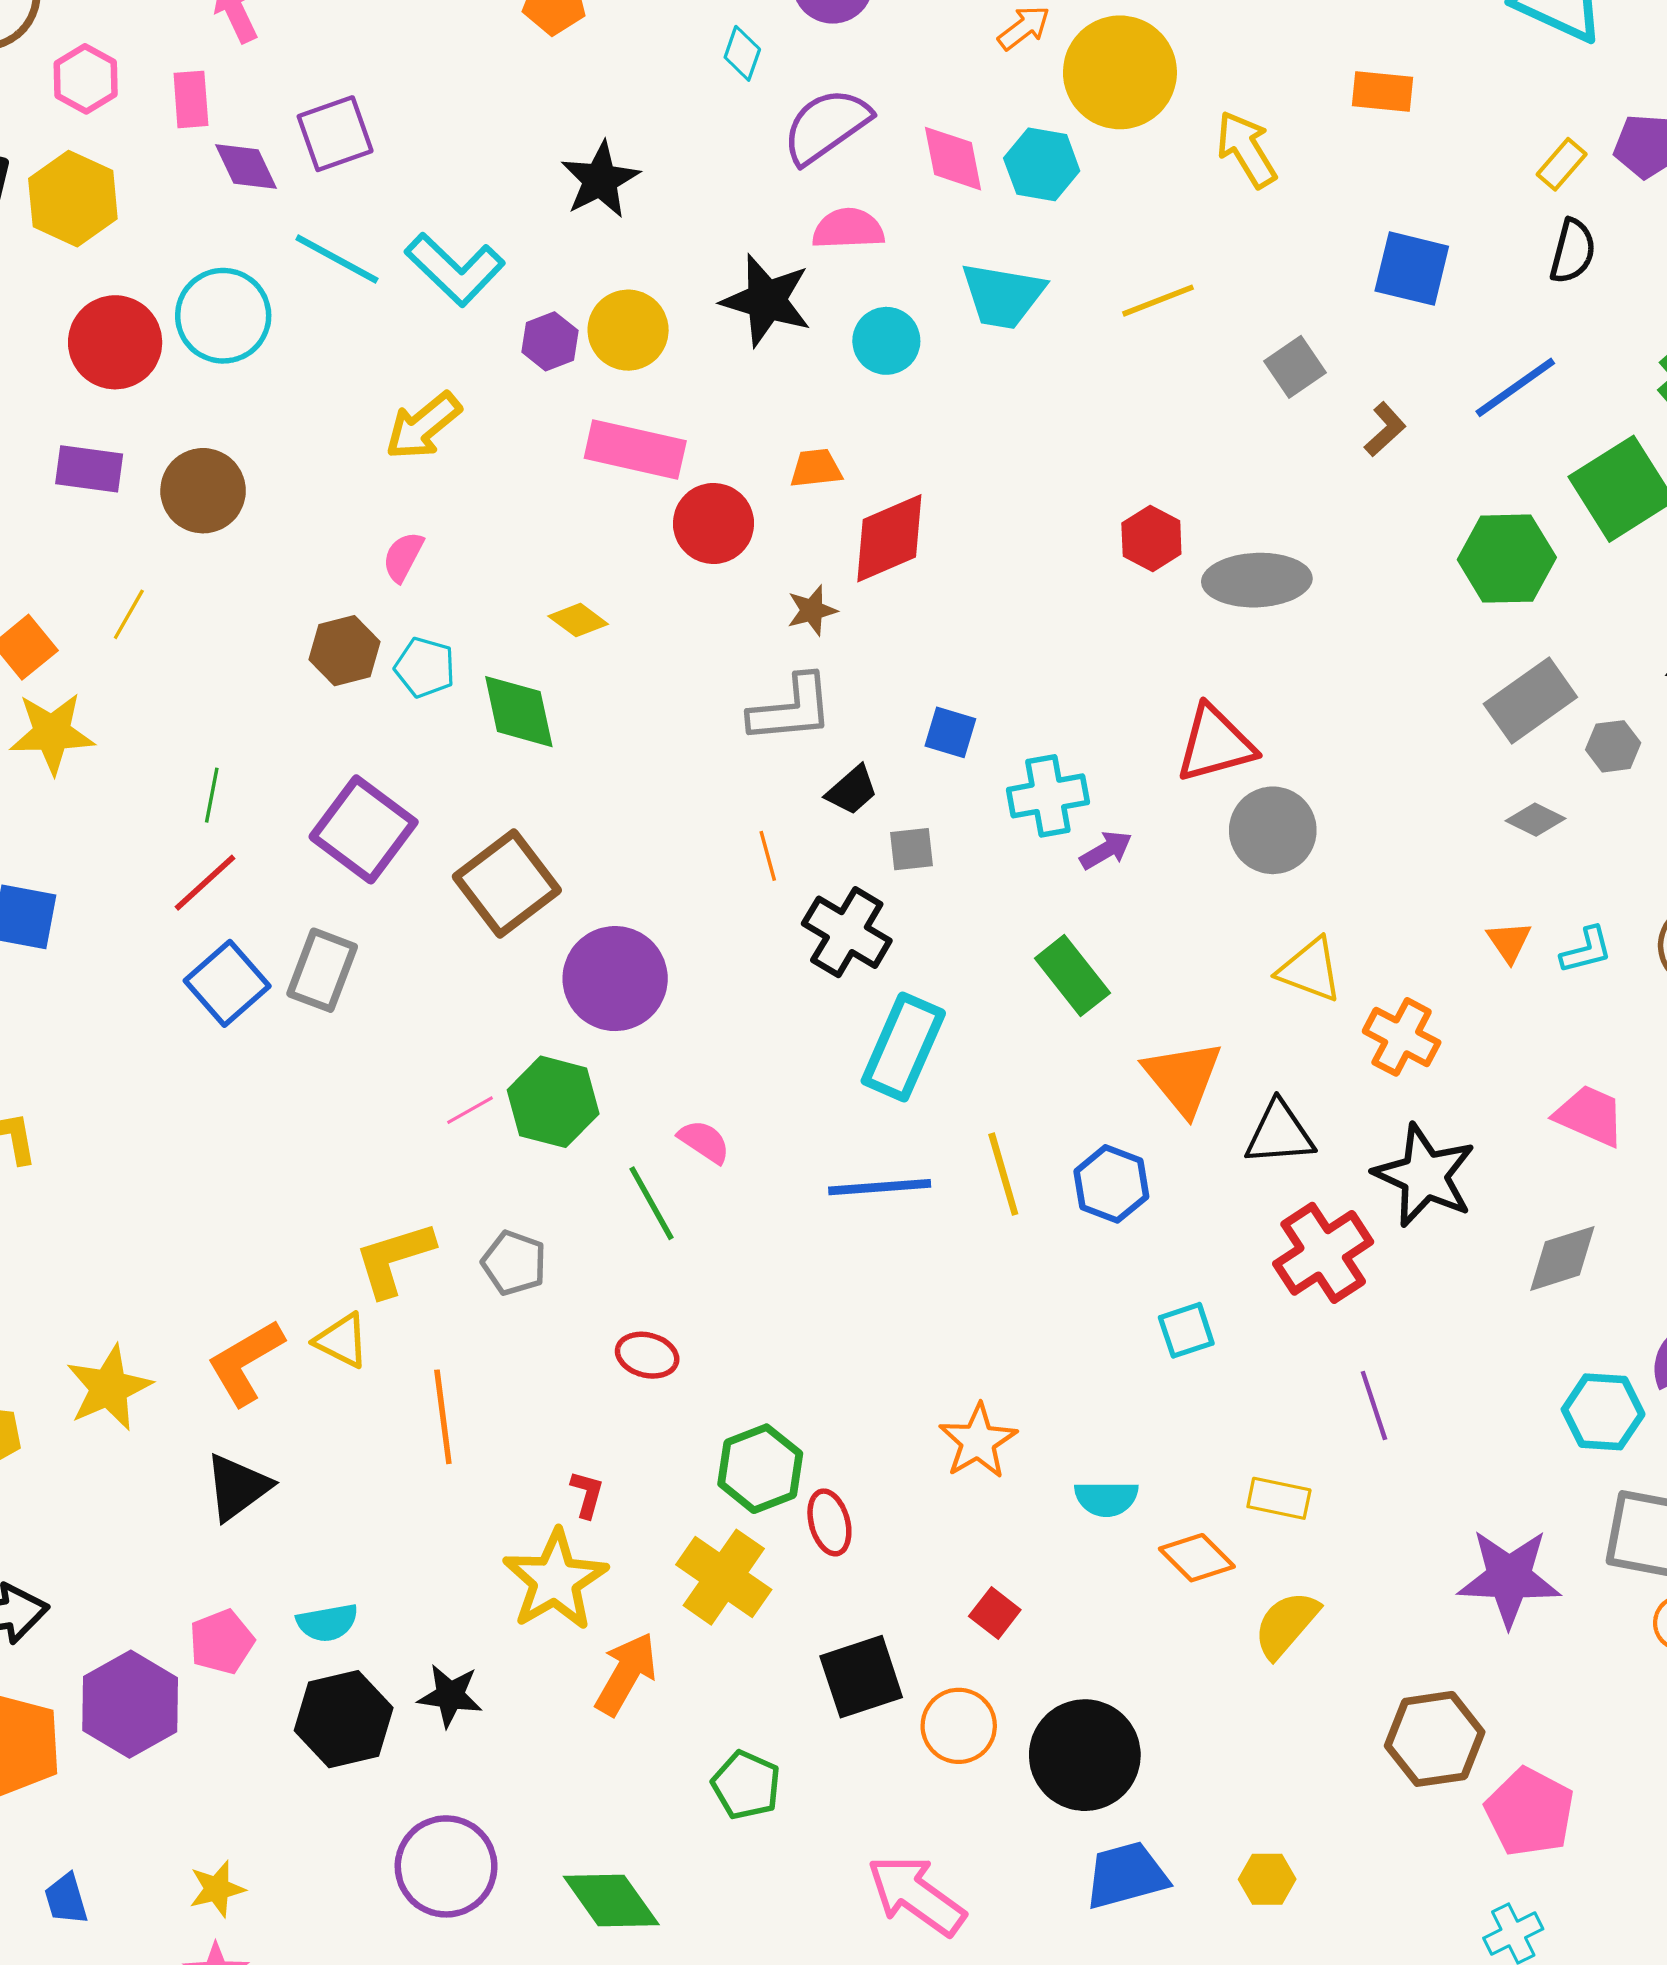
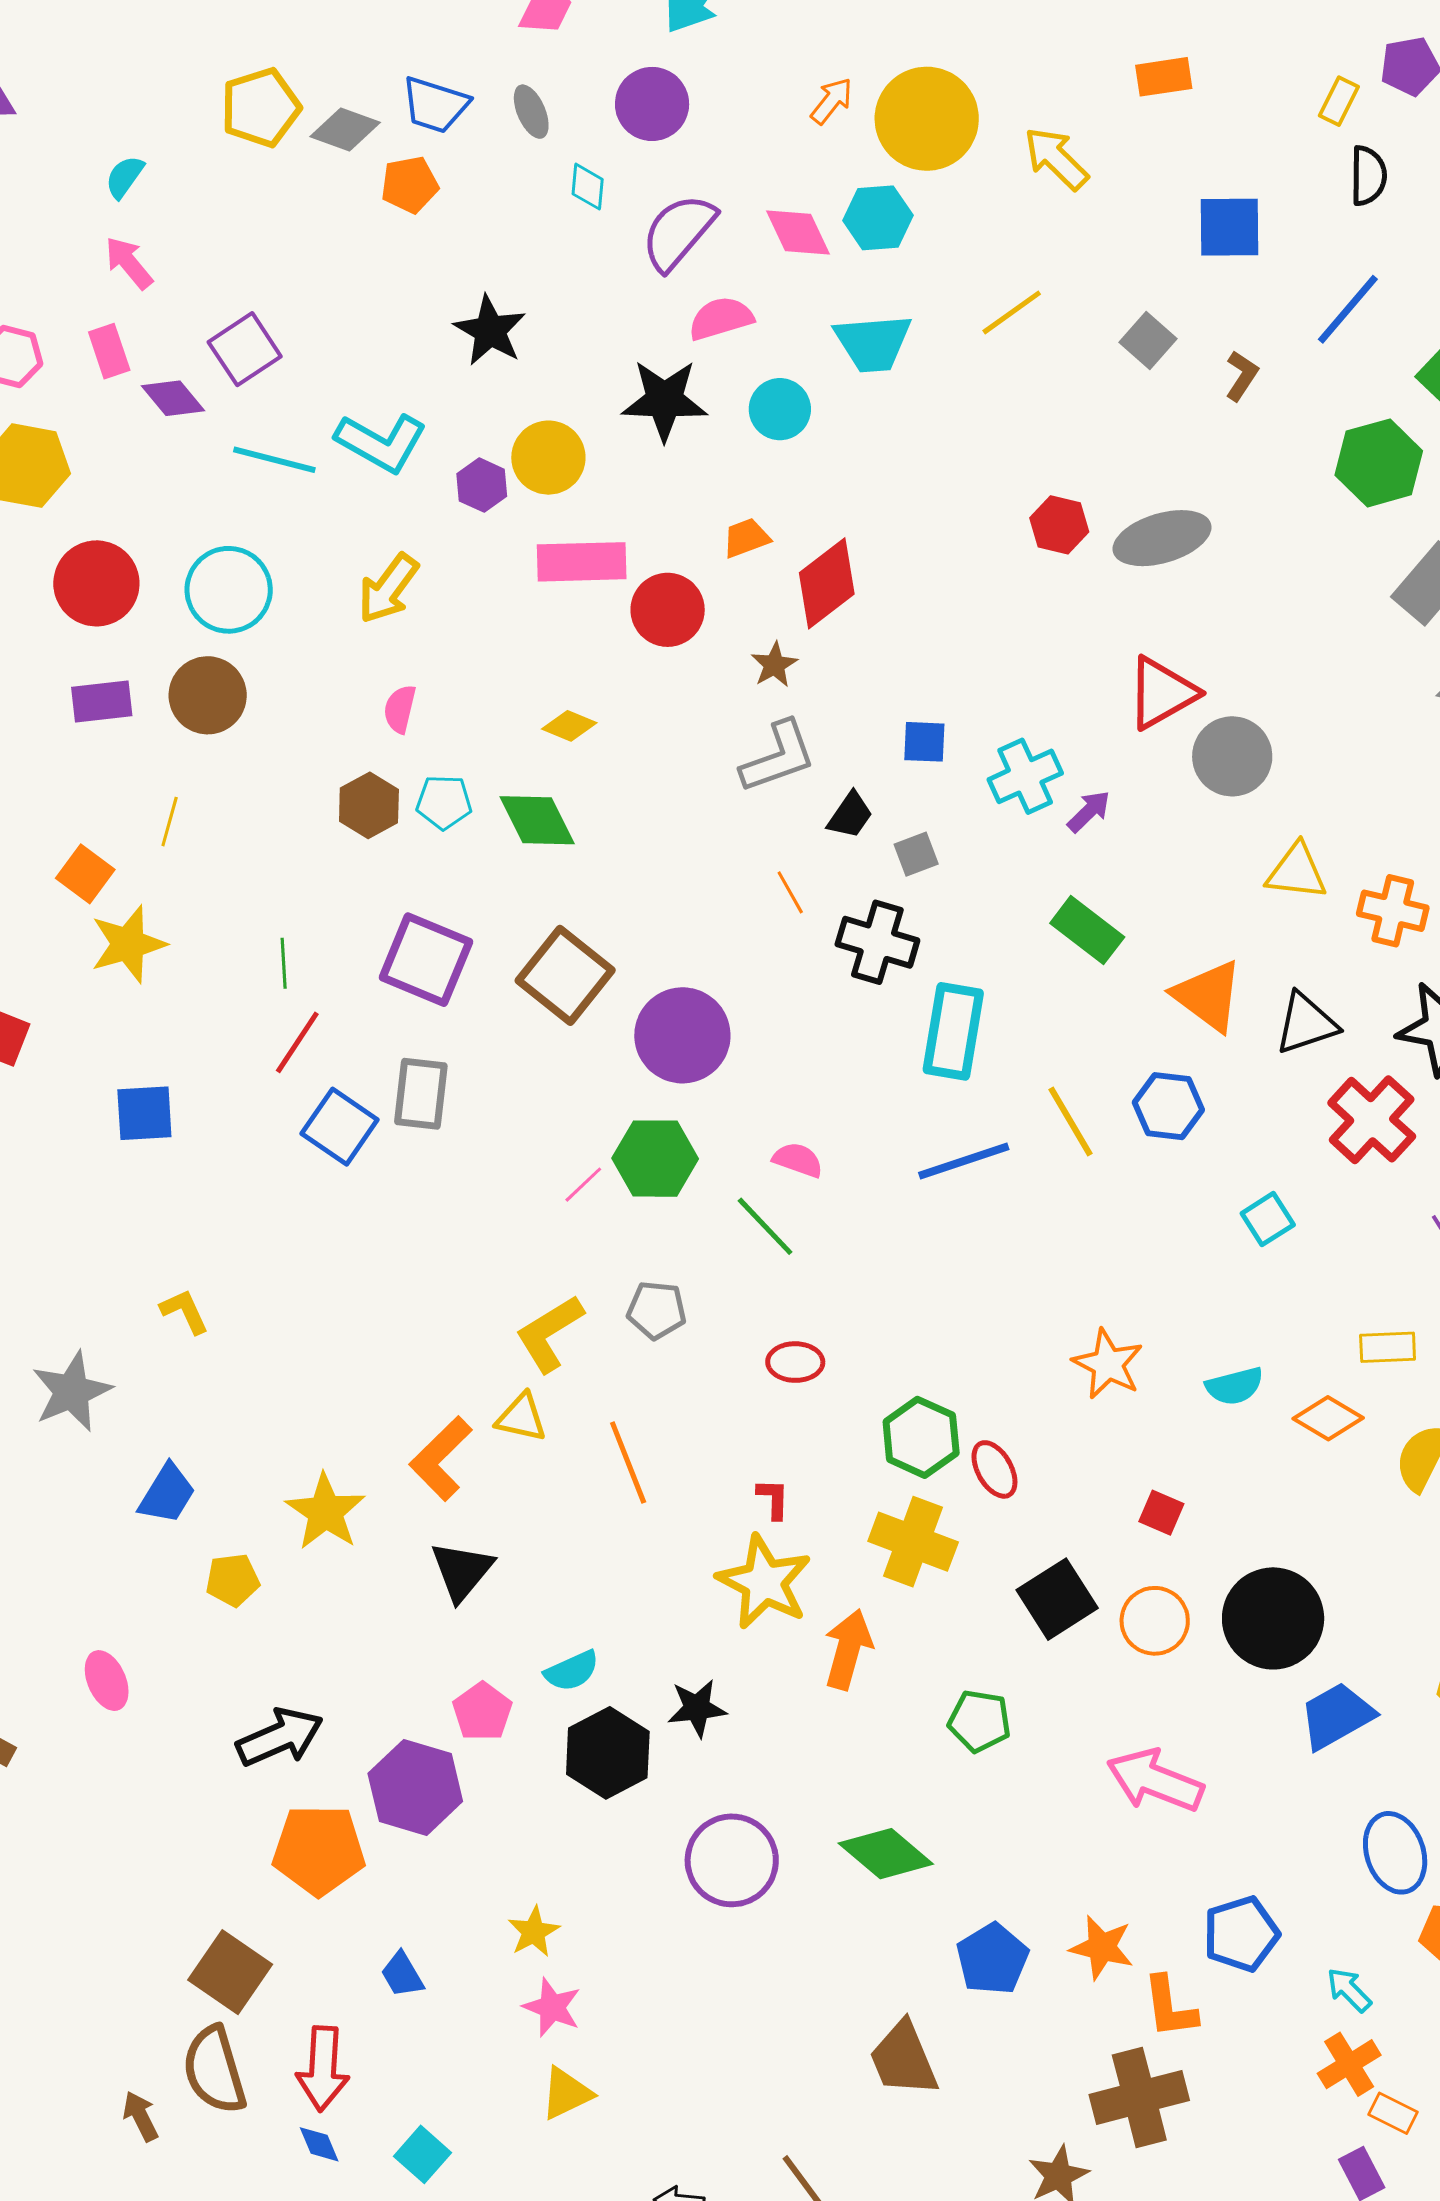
cyan circle: (223, 316) -> (229, 590), moved

